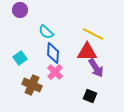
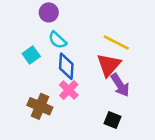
purple circle: (20, 10) -> (49, 12), moved
red triangle: (87, 52) -> (109, 65), turned -50
cyan square: (20, 58) -> (31, 55), moved

